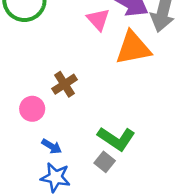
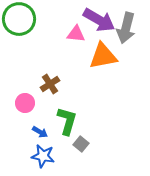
pink triangle: (98, 19) -> (76, 34), turned -42
green L-shape: (116, 139) -> (67, 121), moved, turned -108

